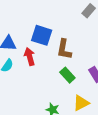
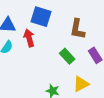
brown L-shape: (64, 49) -> (77, 29), moved

